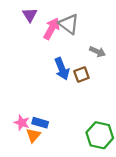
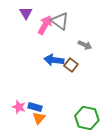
blue arrow: (62, 69) -> (54, 60), turned 120
brown square: (81, 74) -> (71, 65), turned -32
orange triangle: (33, 135) -> (39, 118), moved

